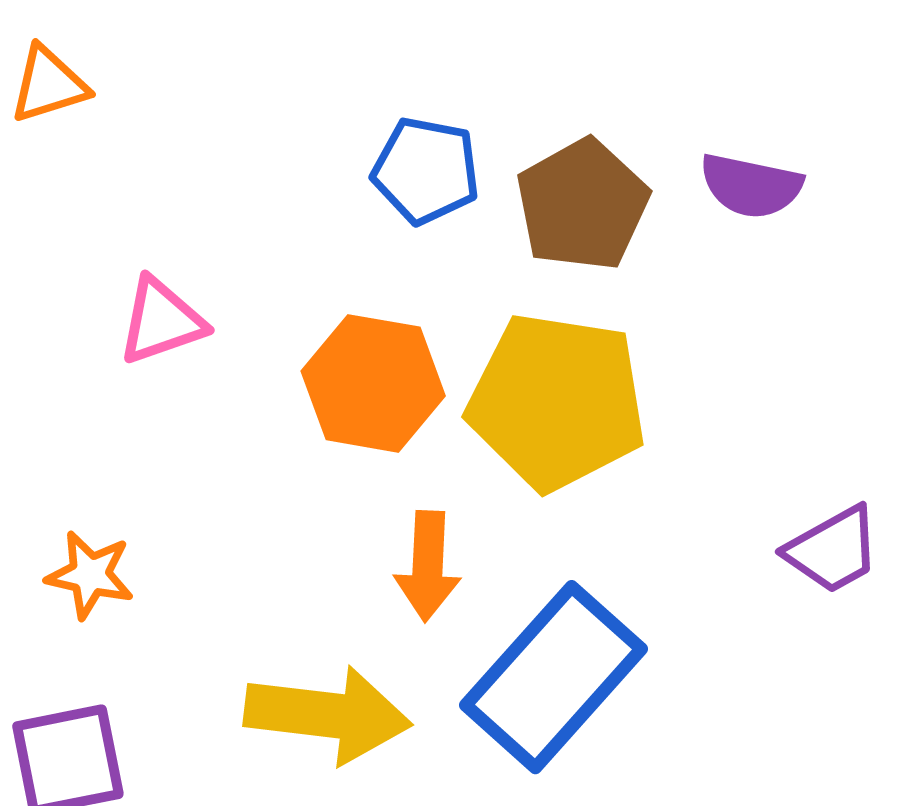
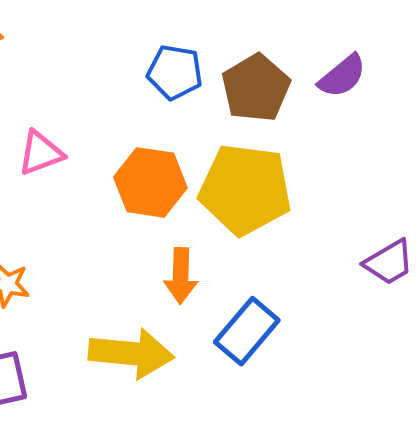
purple semicircle: (751, 186) -> (342, 76), turned -50
blue rectangle: (553, 677) -> (247, 331), size x0.7

